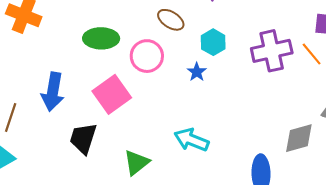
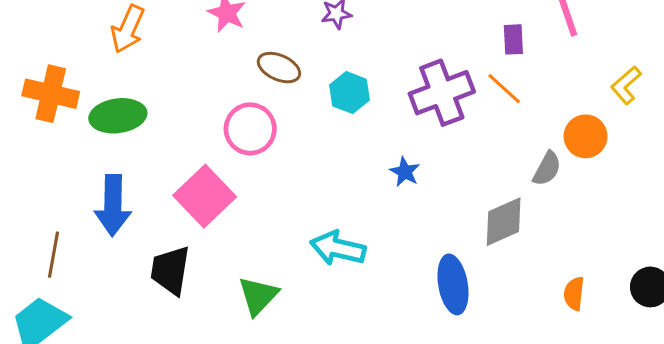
green ellipse: (101, 38) -> (118, 116), moved
blue star: (197, 72) -> (405, 172), moved

